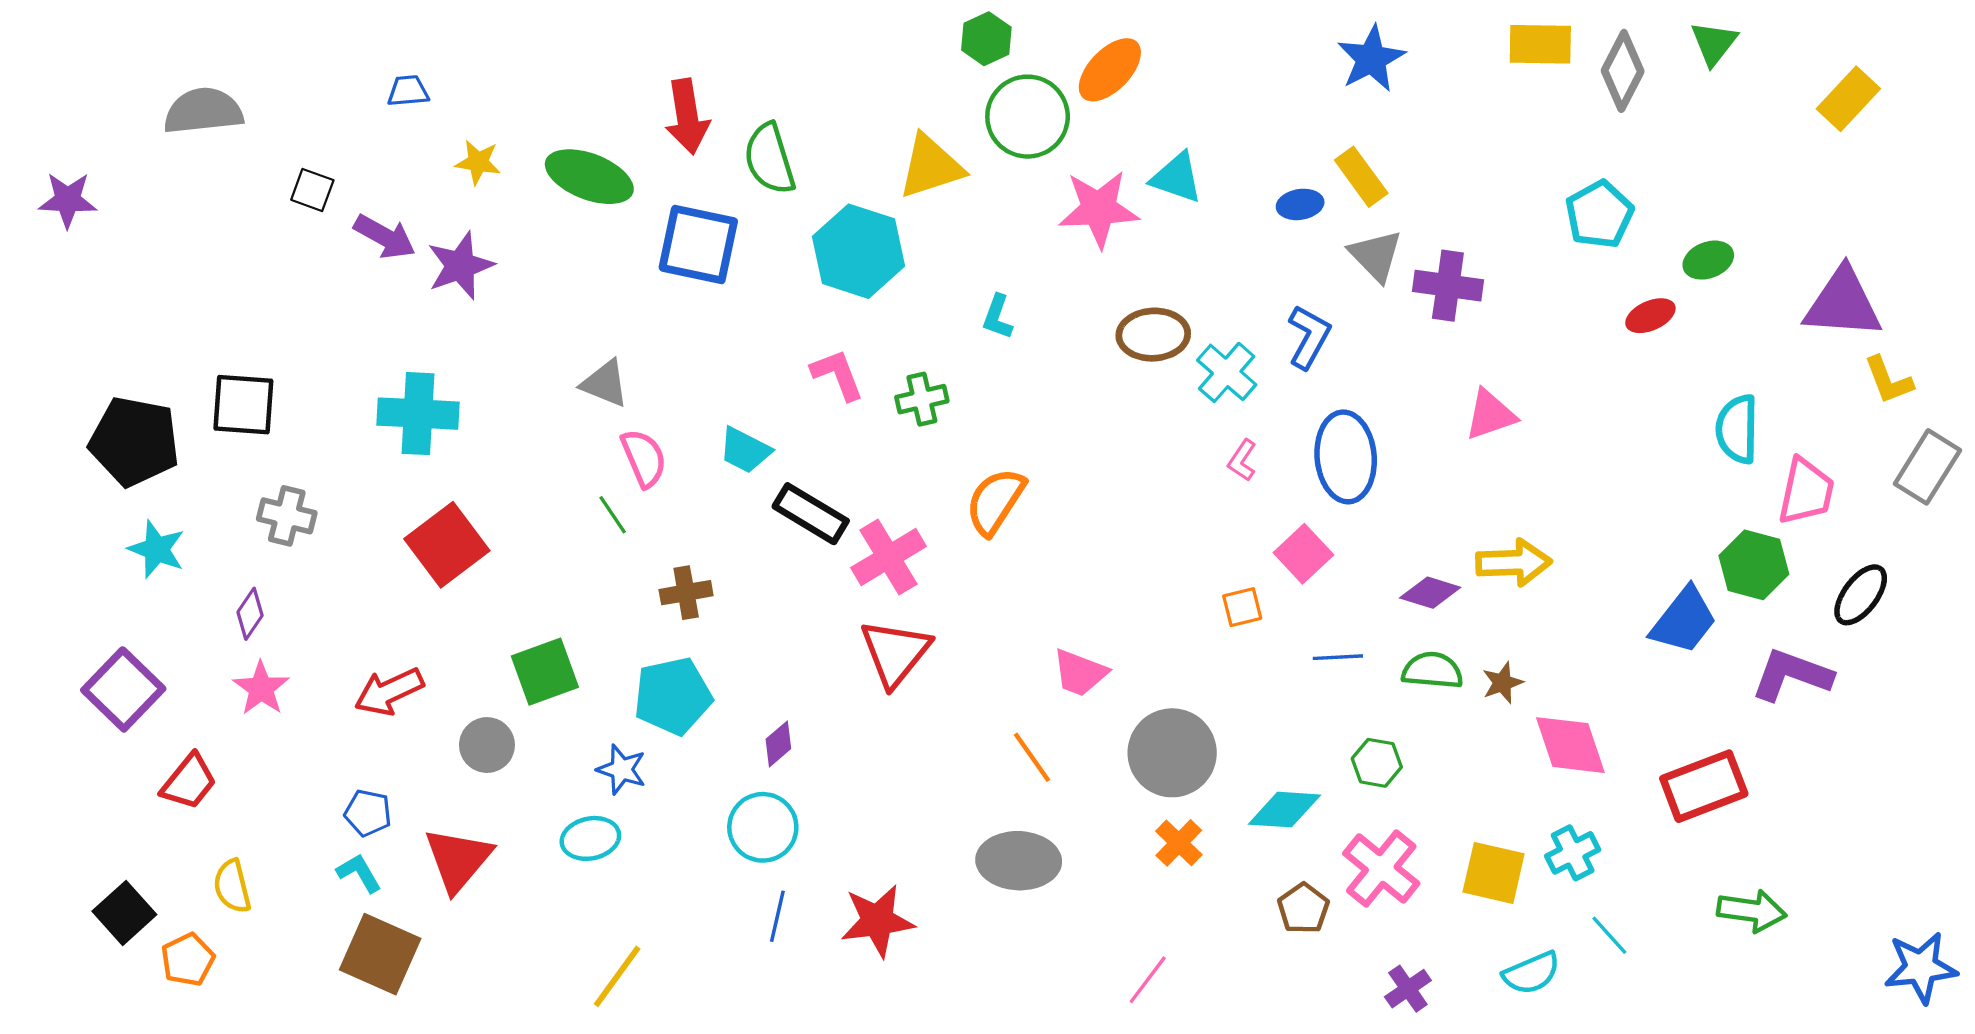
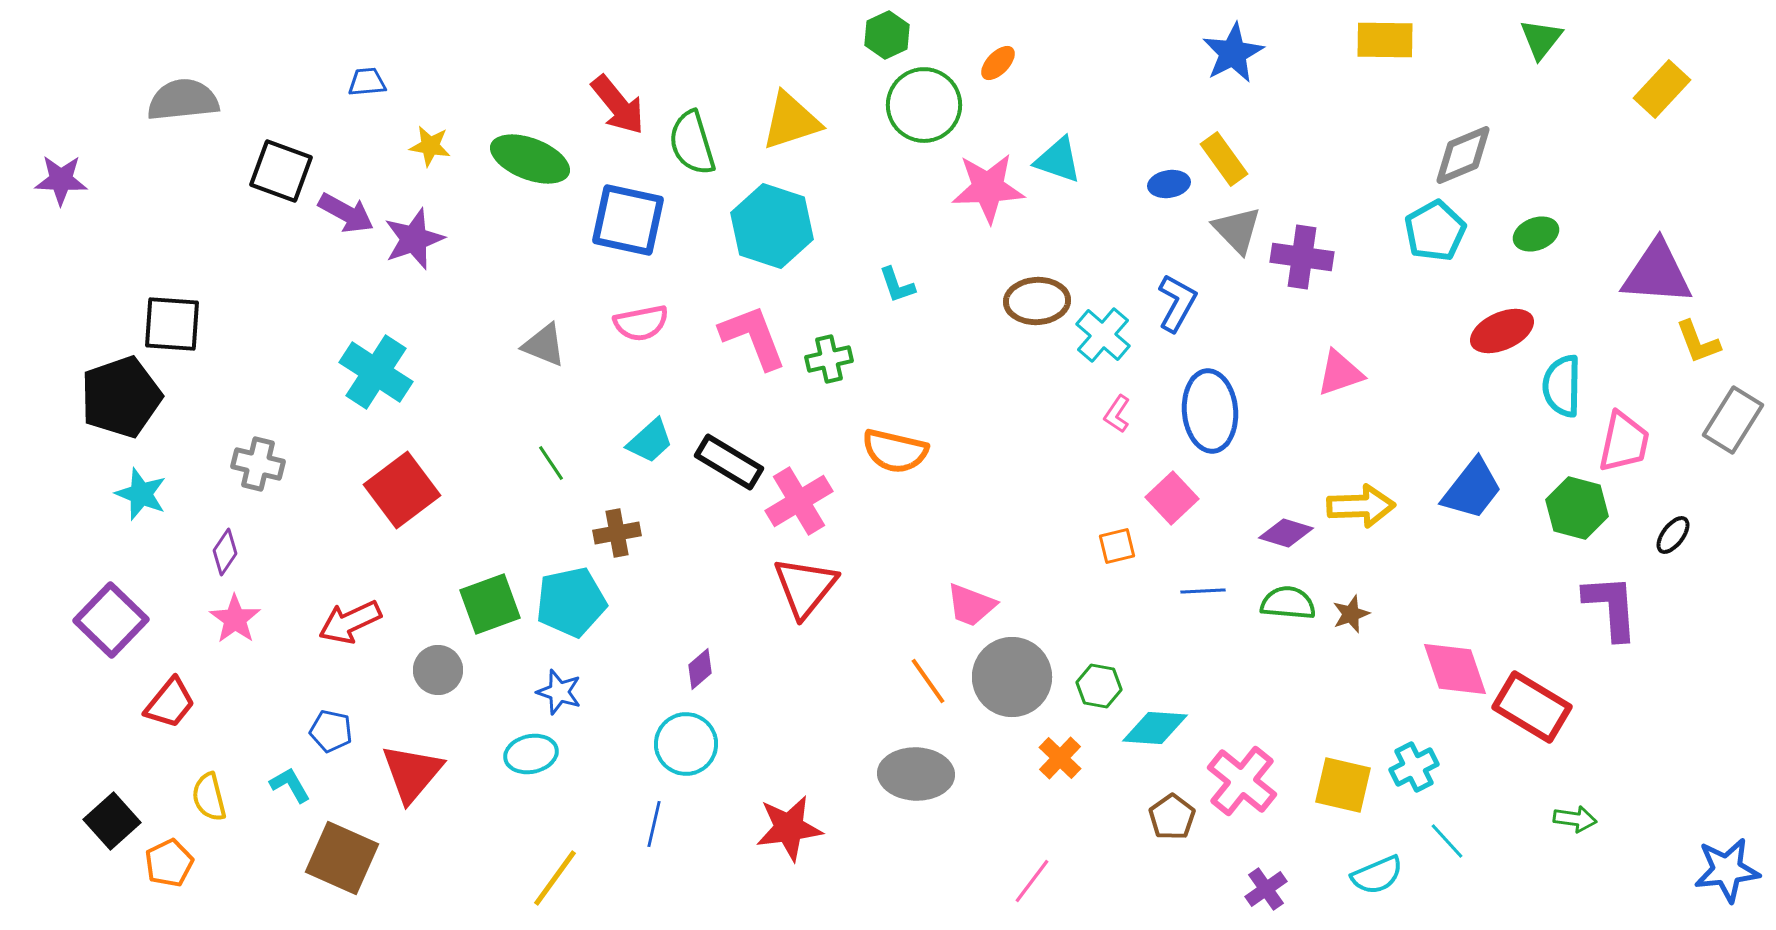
orange ellipse: (1110, 70) -> (998, 63), size x0.6
gray diamond: (1623, 71) -> (1463, 155), moved, turned 40
red arrow: (687, 117) -> (618, 105), turned -30
yellow triangle: (931, 167) -> (791, 121), moved
black square: (312, 190) -> (281, 171), size x1.6
cyan pentagon: (1599, 214) -> (1435, 231), moved
red ellipse: (1650, 316) -> (1502, 331), moved, size x1.4
cyan L-shape: (998, 317) -> (897, 285), turned -39
pink L-shape: (837, 375) -> (753, 337), size x1.4
black square: (243, 405) -> (172, 324), moved
cyan cross: (418, 414) -> (376, 372), turned 30
black pentagon: (134, 441) -> (121, 397), turned -30
cyan trapezoid: (745, 450) -> (650, 441), moved, turned -69
pink semicircle: (644, 458) -> (641, 323), moved, turned 102
orange semicircle: (995, 501) -> (895, 451), turned -110
black ellipse: (1861, 595) -> (1673, 535), size x0.7
blue trapezoid: (1684, 620) -> (1472, 489), moved
purple L-shape: (1792, 675) -> (1611, 607), turned 66
cyan pentagon: (673, 696) -> (571, 602), moved
pink diamond: (1570, 745) -> (1455, 669), moved
gray circle: (1172, 753) -> (1012, 677), moved
green hexagon: (1377, 763) -> (1099, 686), moved
red rectangle: (1704, 786) -> (1532, 707), turned 52
cyan L-shape: (359, 873) -> (290, 785), moved
green arrow: (1752, 911) -> (1575, 819), size x0.7
blue line: (777, 916) -> (654, 824), moved

